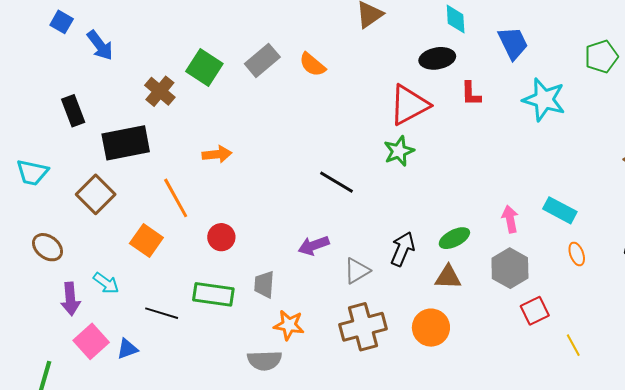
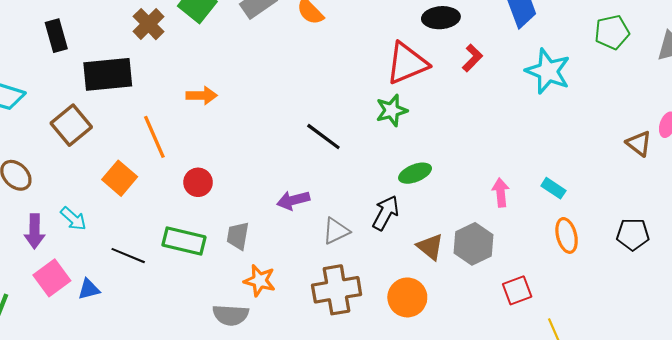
red L-shape: (471, 94) -> (472, 58), turned -140
cyan rectangle: (560, 210) -> (553, 188), size x0.7
green ellipse: (454, 238) -> (415, 173), moved
orange ellipse: (577, 254) -> (567, 235), size x1.4
gray hexagon: (510, 268) -> (474, 244), moved
brown triangle: (448, 277) -> (430, 247), turned 32

